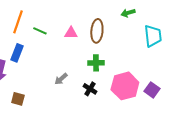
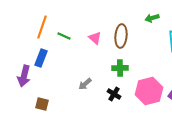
pink triangle: (71, 33) -> (95, 38), turned 40

